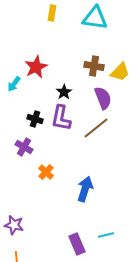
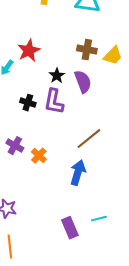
purple semicircle: (103, 98) -> (83, 82), moved
brown line: (96, 128) -> (89, 139), moved
purple cross: (24, 147) -> (15, 146), moved

